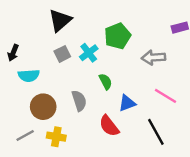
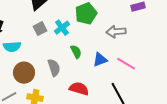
blue triangle: (127, 103) -> (100, 60), moved
red semicircle: (109, 126) -> (79, 89), turned 144

